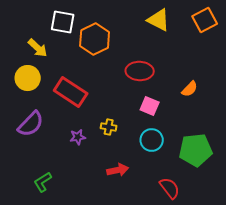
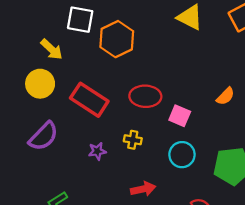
red ellipse: (140, 71) -> (145, 96), moved

